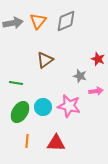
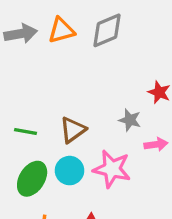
orange triangle: (38, 21) -> (61, 30), turned 36
brown triangle: (45, 60) -> (73, 130), moved

